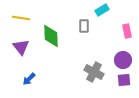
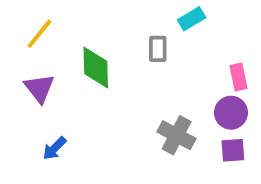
yellow line: (21, 18) -> (39, 34), turned -60
pink rectangle: (127, 31) -> (239, 77), moved

